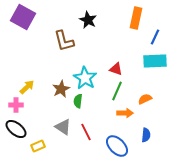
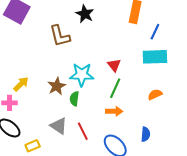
red triangle: (116, 69) -> (114, 65), turned 32
cyan star: (85, 78) -> (82, 75), turned -30
orange semicircle: (145, 99) -> (155, 95), moved
orange arrow: (125, 113) -> (114, 111), moved

